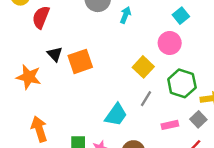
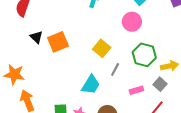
yellow square: (143, 67) -> (102, 48), moved
orange star: (29, 77) -> (14, 74), moved

